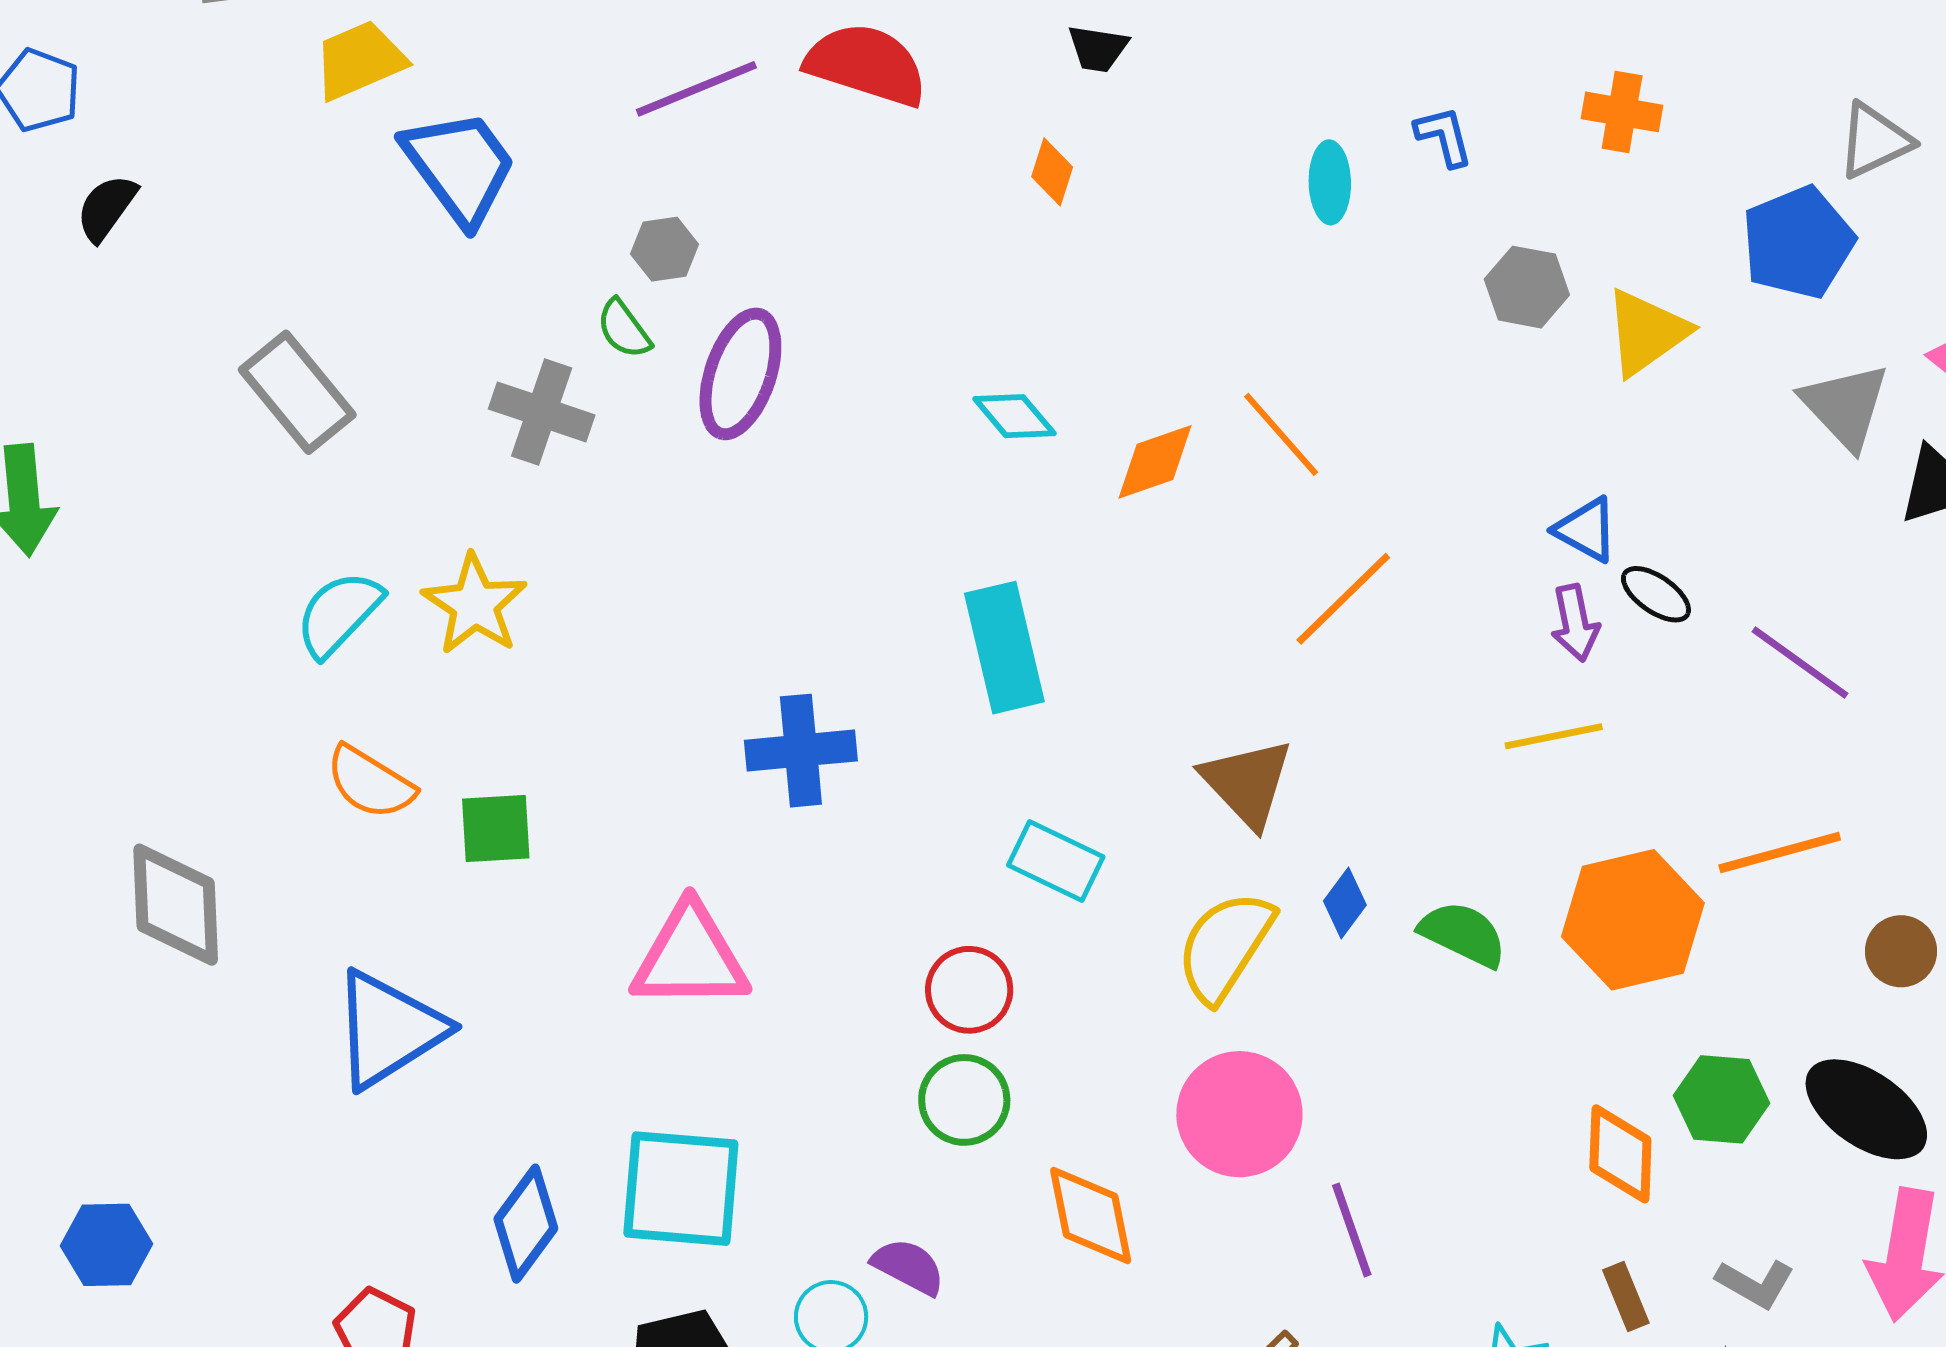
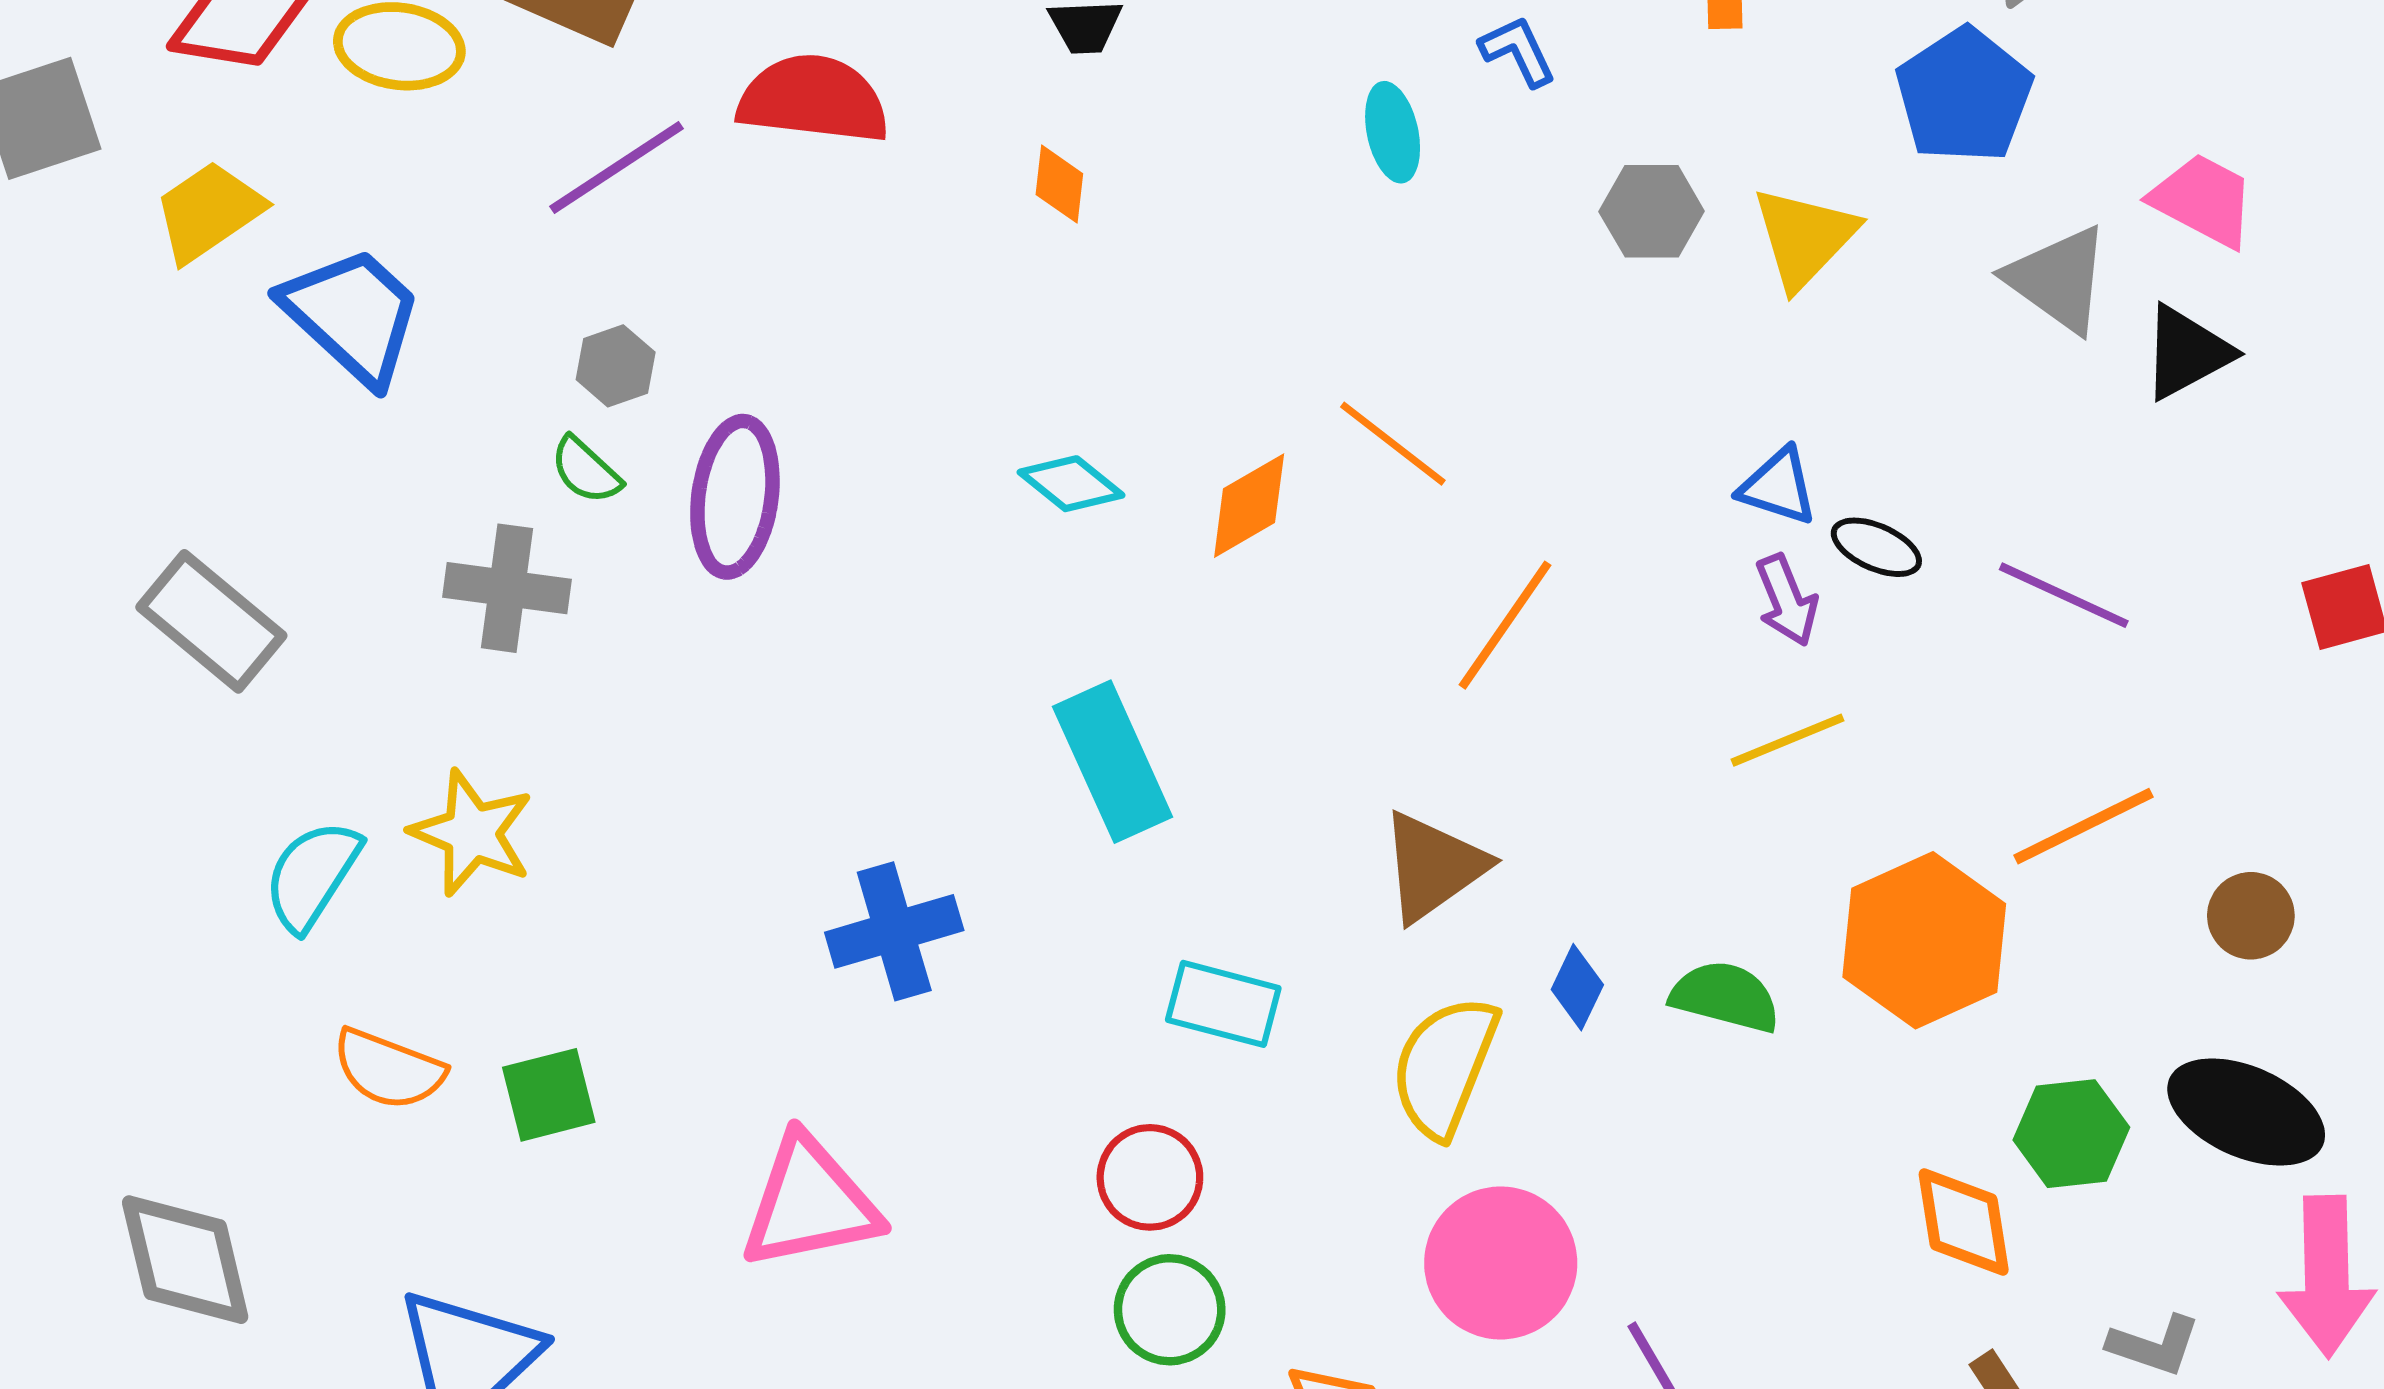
brown triangle: (1247, 783) -> (1433, 867), turned 49

